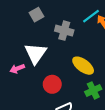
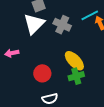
white triangle: (36, 53) -> (34, 24), moved
green cross: (93, 90) -> (76, 76), moved

